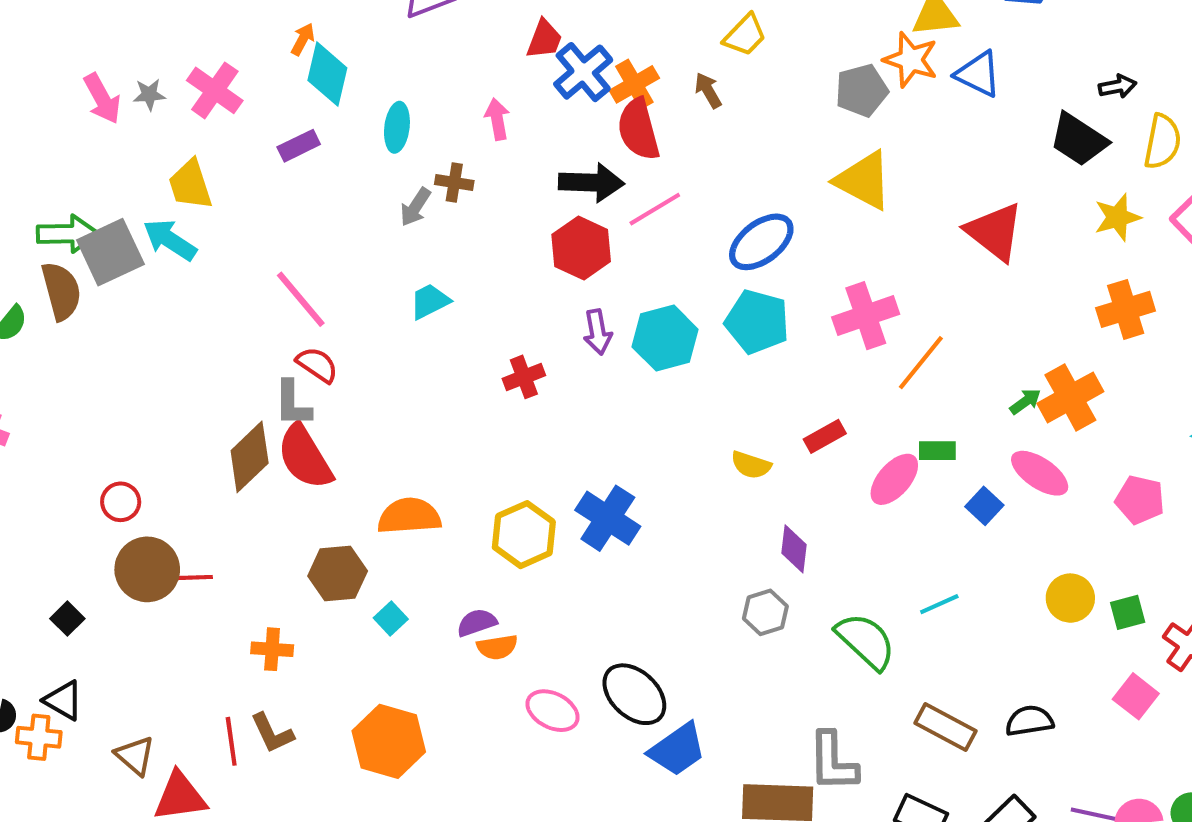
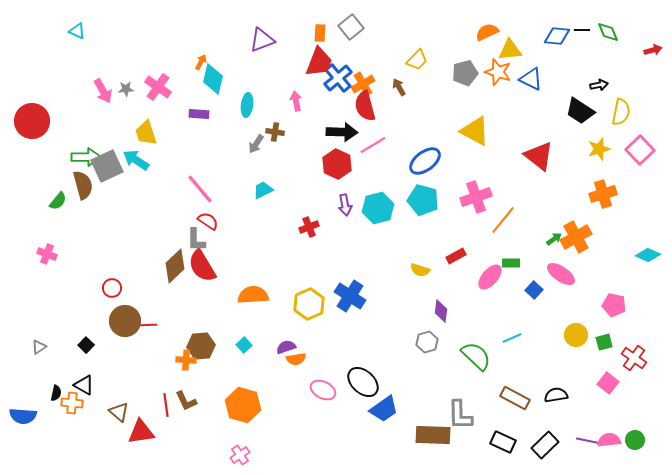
red trapezoid: (544, 39) -> (319, 62), size x1.5
gray pentagon: (862, 90) -> (465, 73), moved
purple rectangle: (299, 146) -> (199, 114), turned 30
pink pentagon: (1140, 500) -> (614, 305), moved
brown hexagon: (338, 573) -> (201, 346), moved

